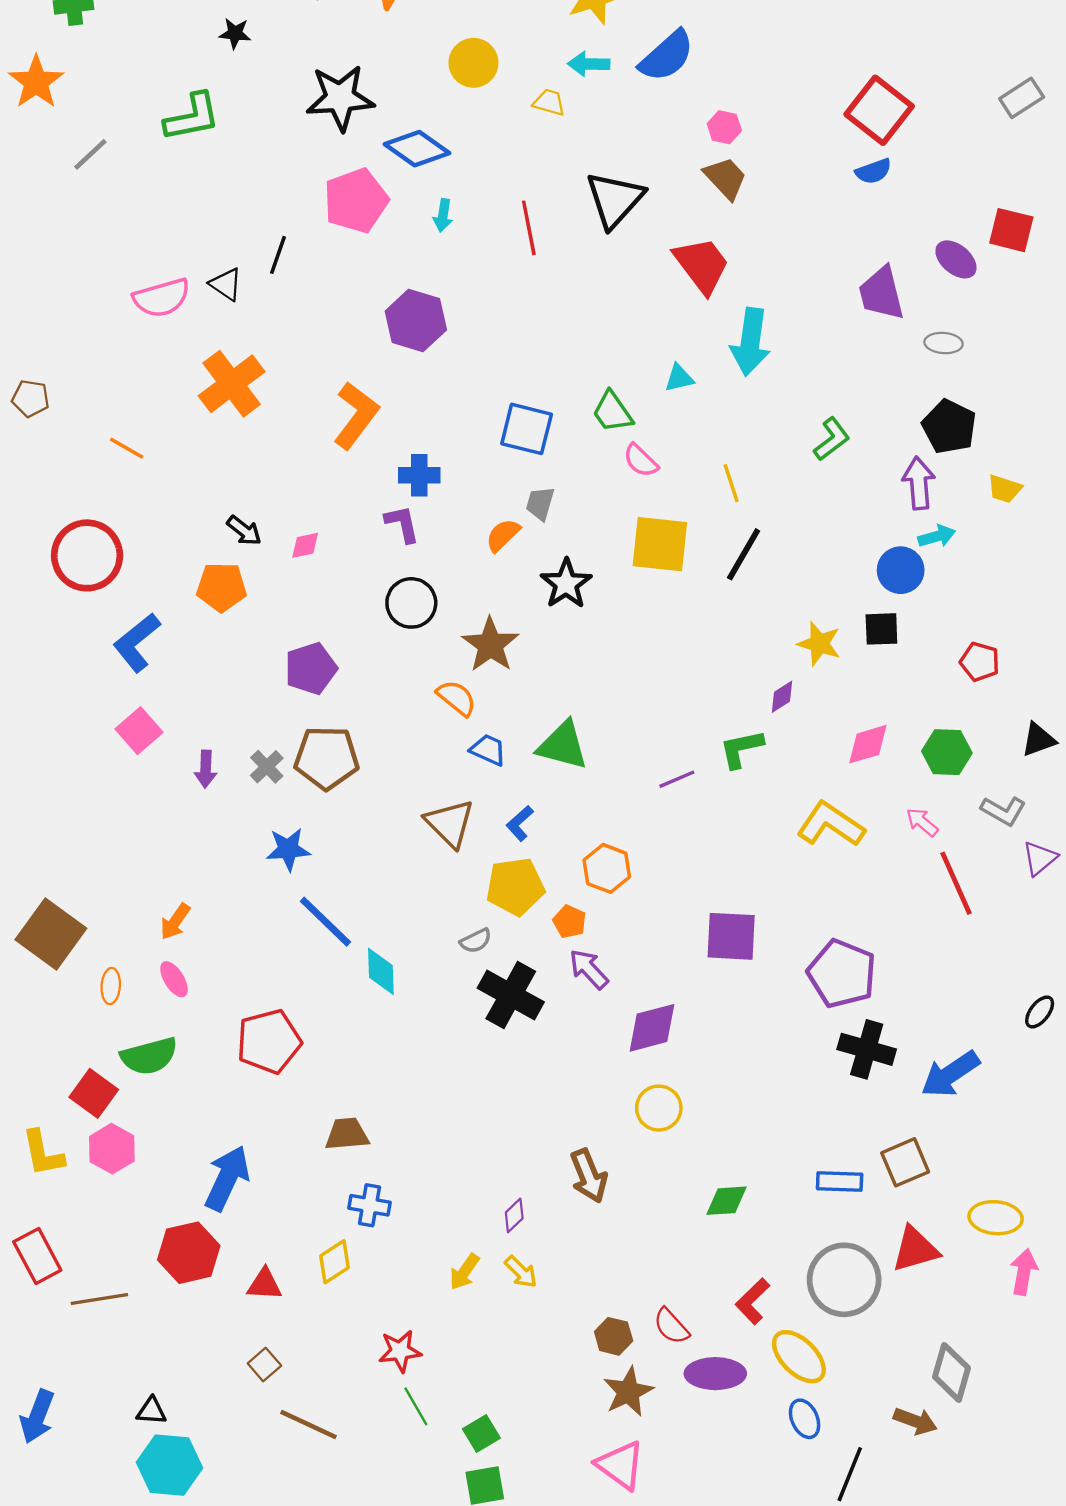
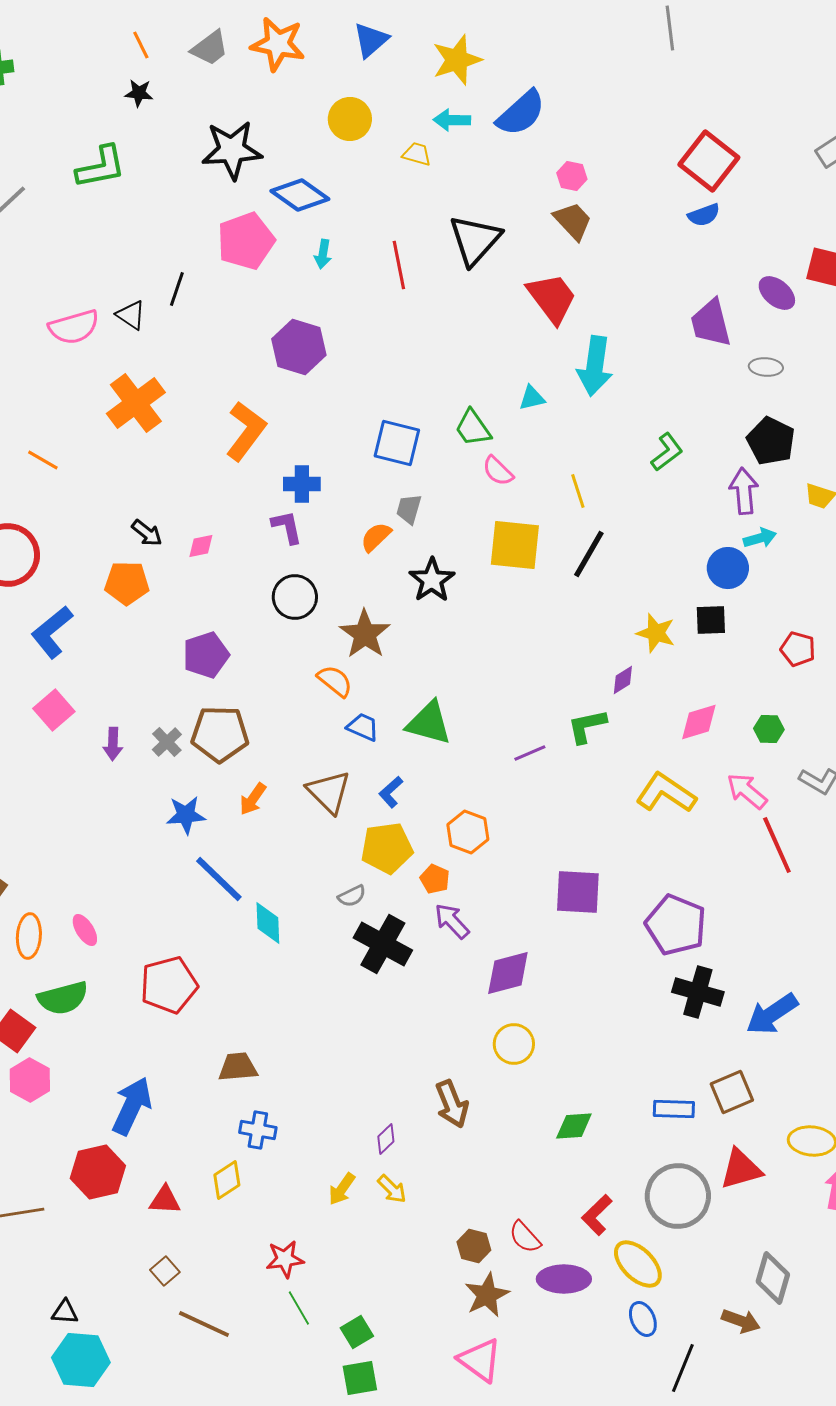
green hexagon: (947, 752) -> (769, 729), size x0.7
pink arrow: (922, 822) -> (747, 791), size x1.4
orange arrow: (175, 922) -> (253, 799), moved
orange ellipse: (111, 986) -> (29, 936), size x1.4

